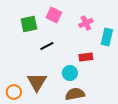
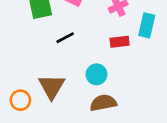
red rectangle: (86, 57) -> (120, 42), moved

